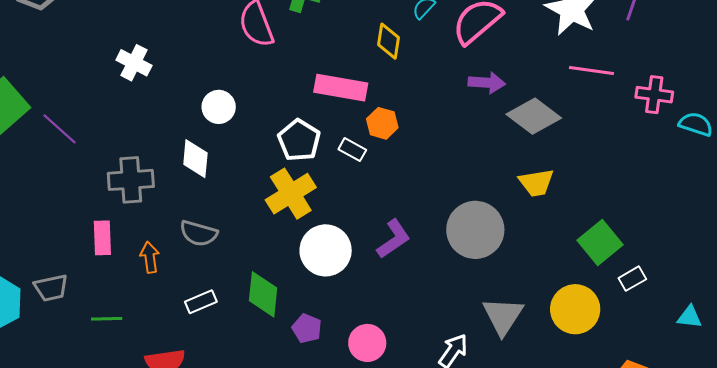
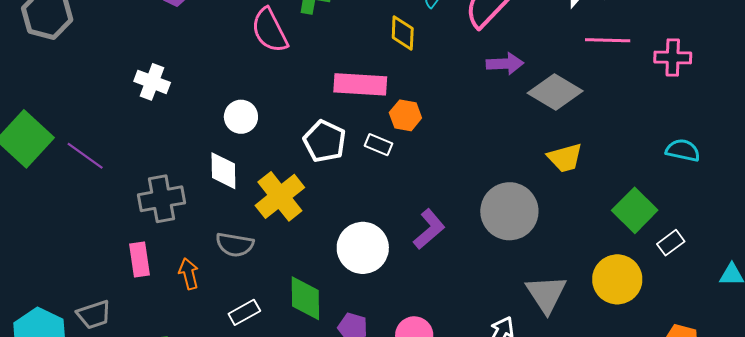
cyan semicircle: (696, 124) -> (683, 150), moved
yellow cross: (291, 194) -> (280, 196), moved

